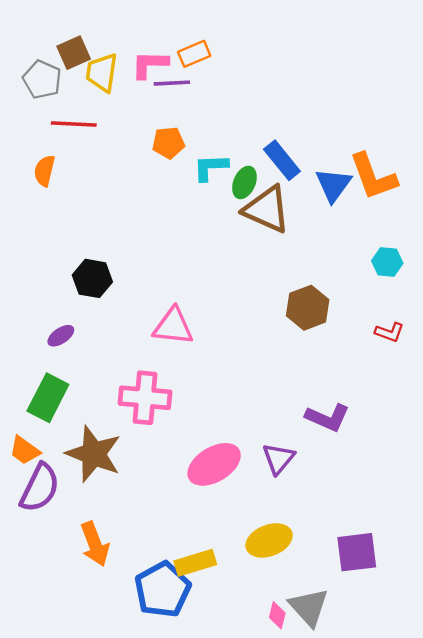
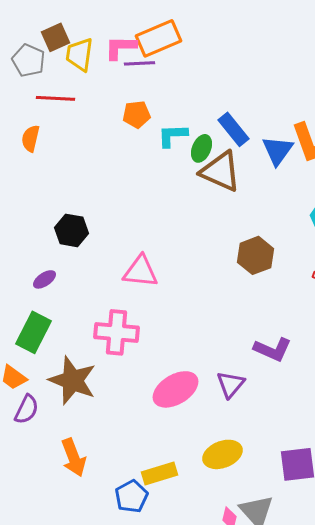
orange rectangle: (194, 54) -> (158, 38), size x1.6
purple semicircle: (40, 488) -> (26, 409), size x0.7
blue pentagon: (163, 590) -> (132, 496), size x0.7

